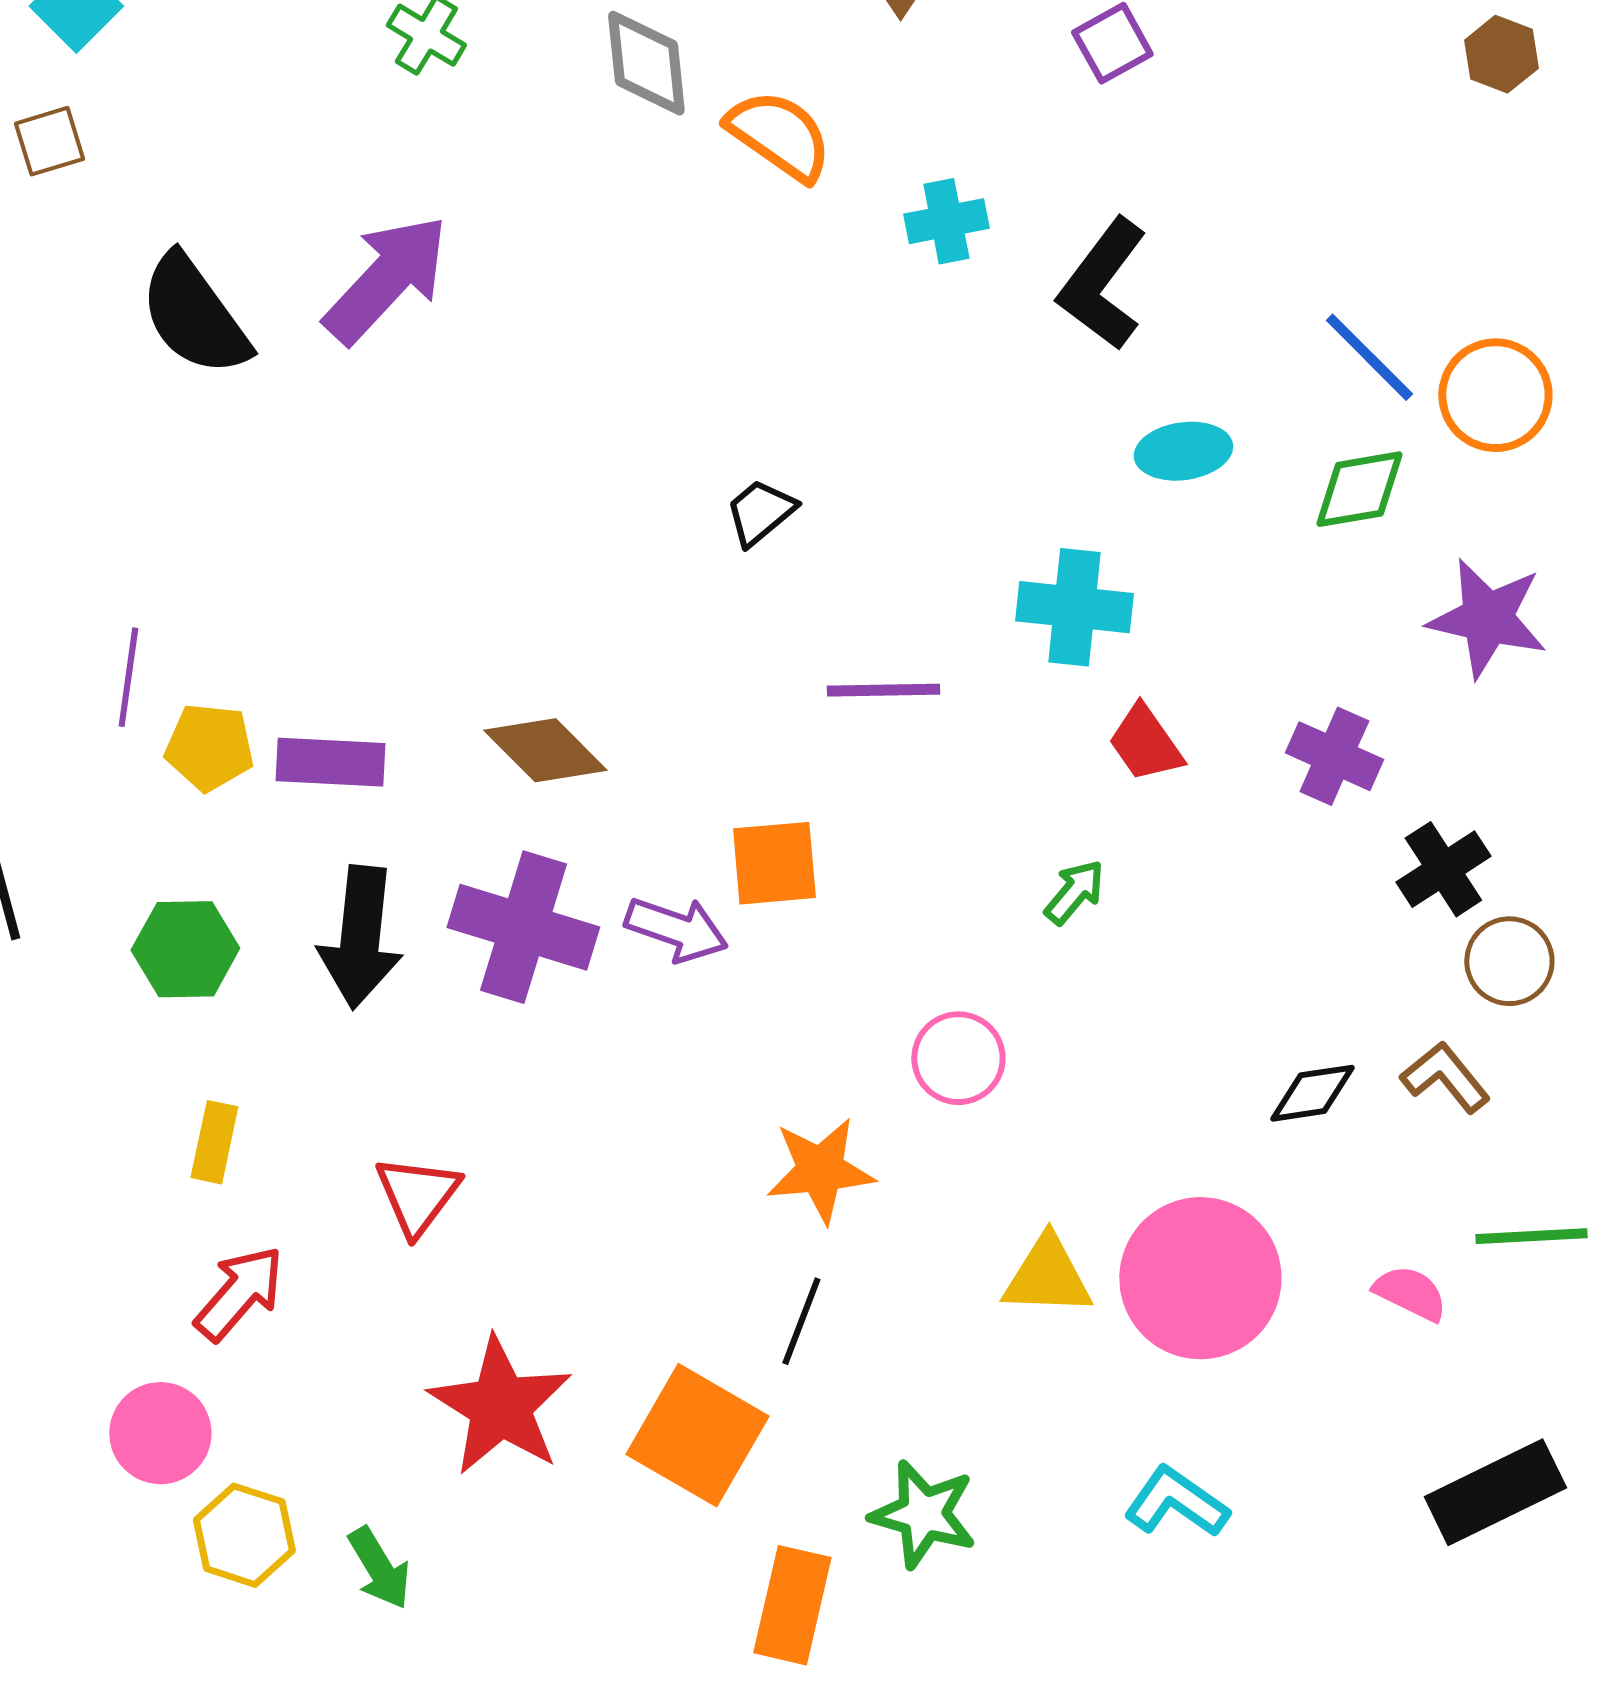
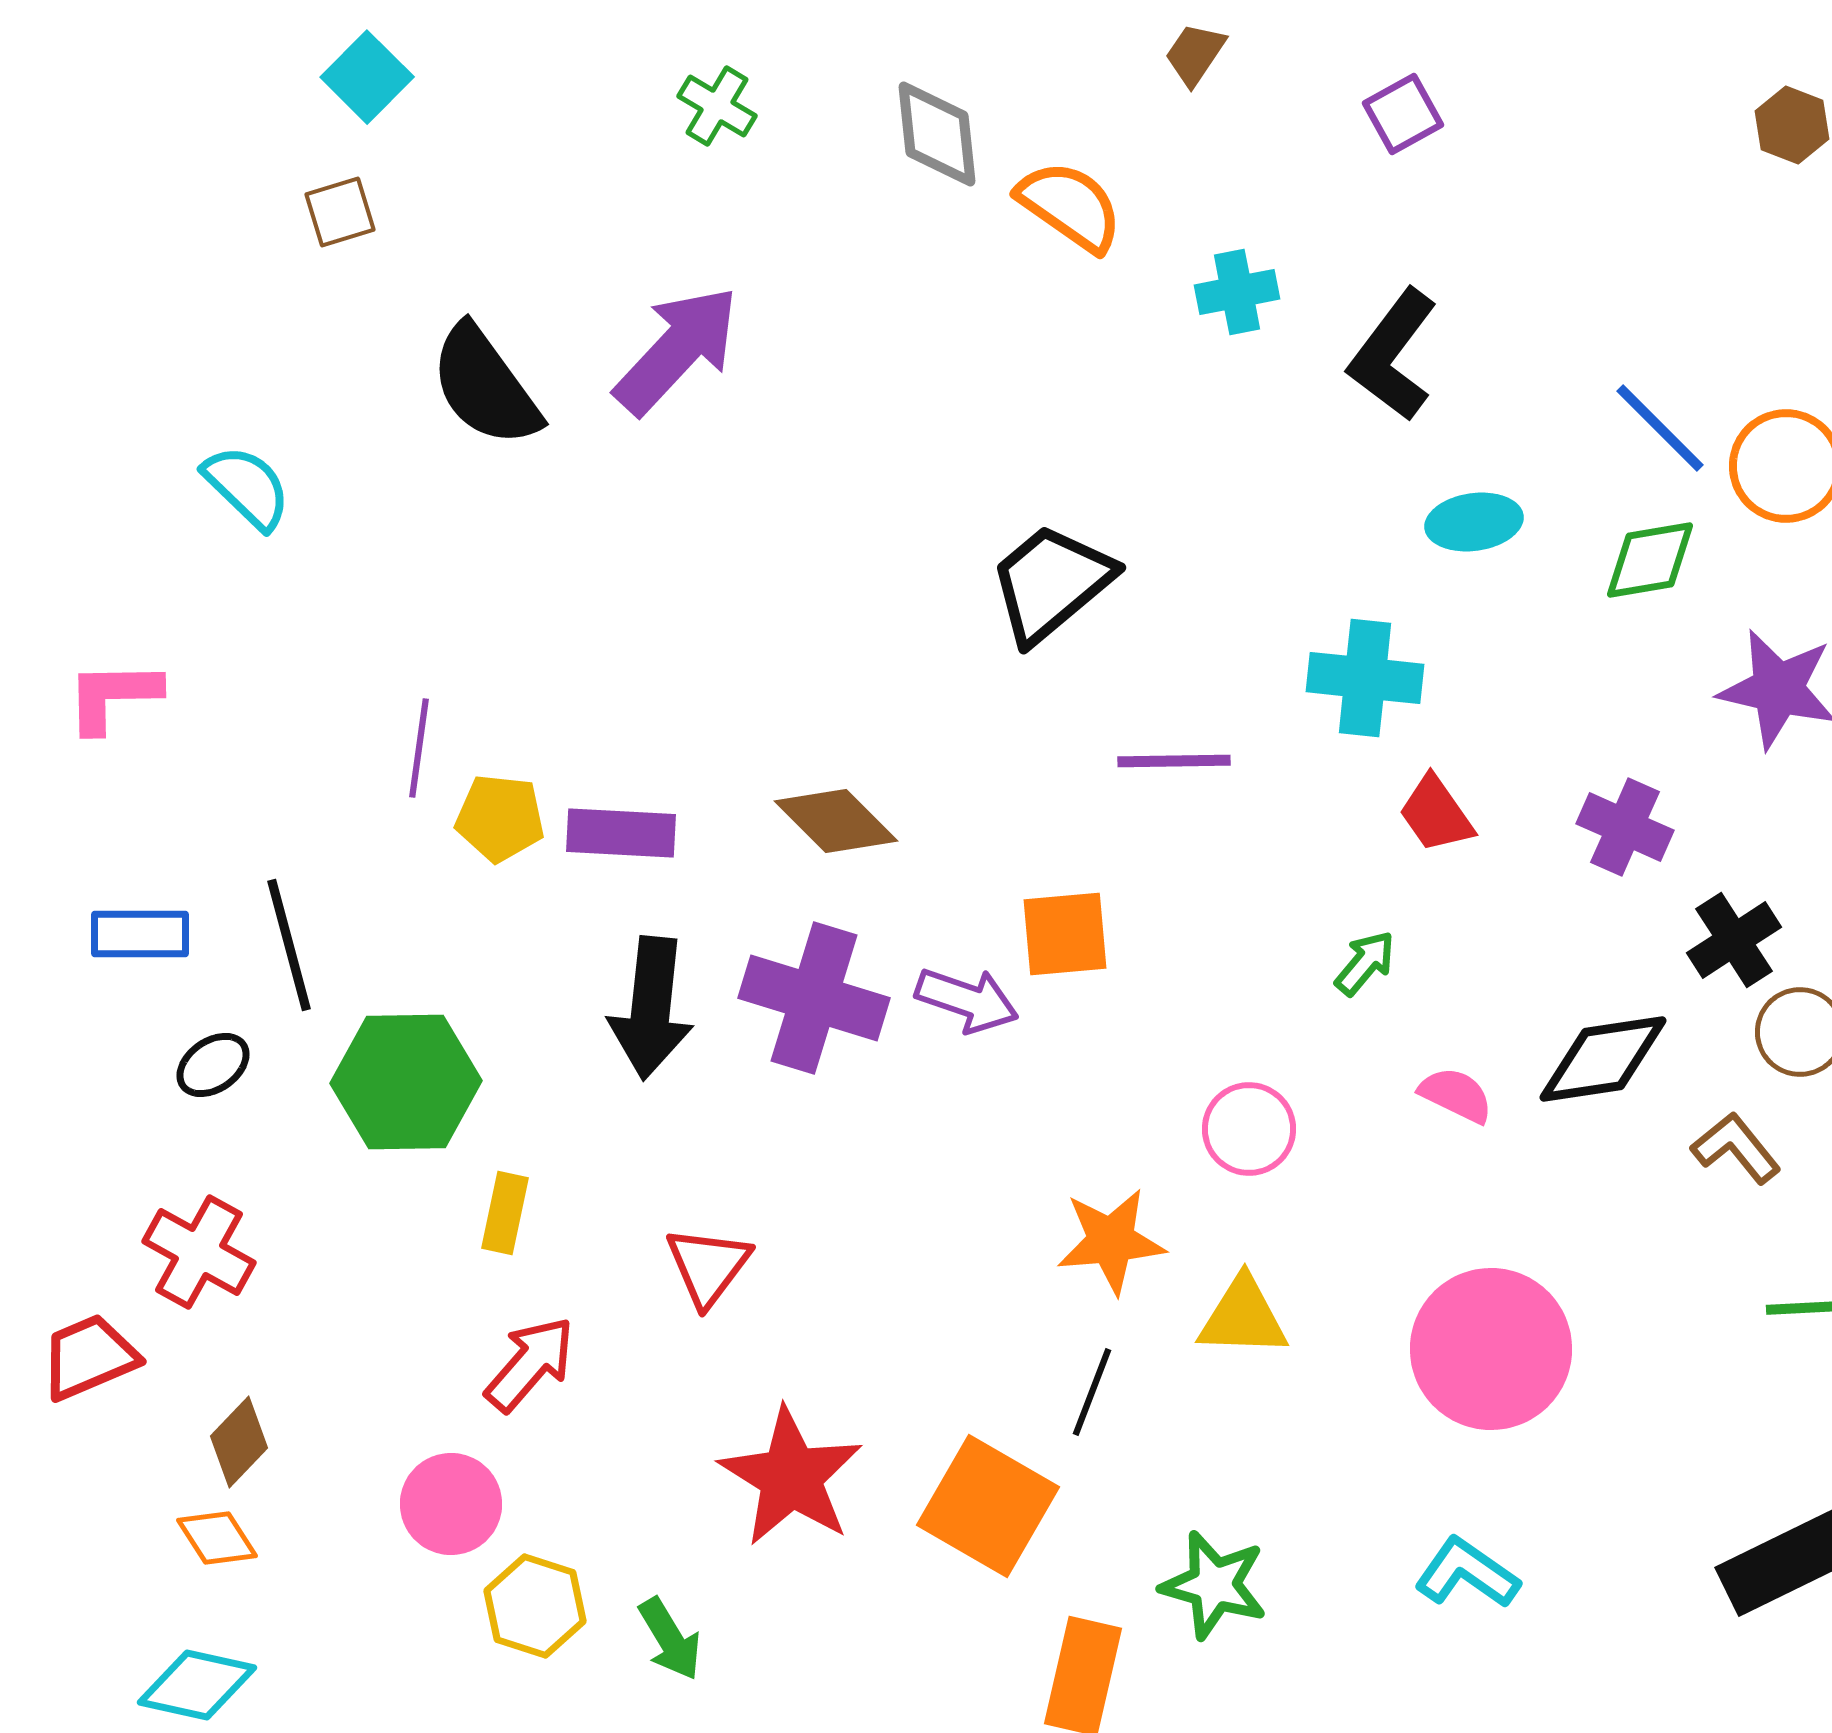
black trapezoid: (760, 512) -> (1051, 583), size x1.8
green hexagon: (185, 949) -> (406, 1082), moved, size x1.4
black diamond: (1312, 1093) -> (1603, 1059), moved, size x1.5
yellow triangle: (1047, 1276) -> (1243, 1317), moved
pink semicircle: (1410, 1293) -> (1456, 1095), moved

